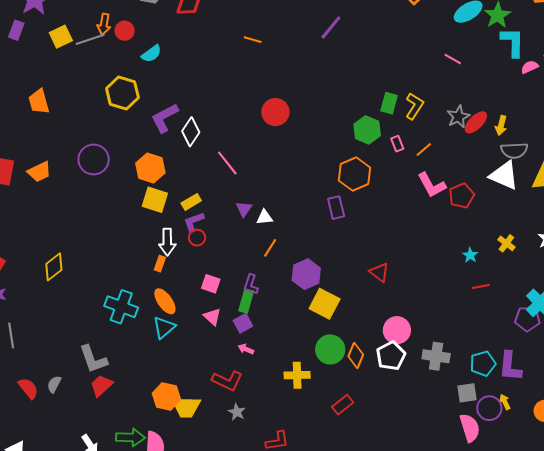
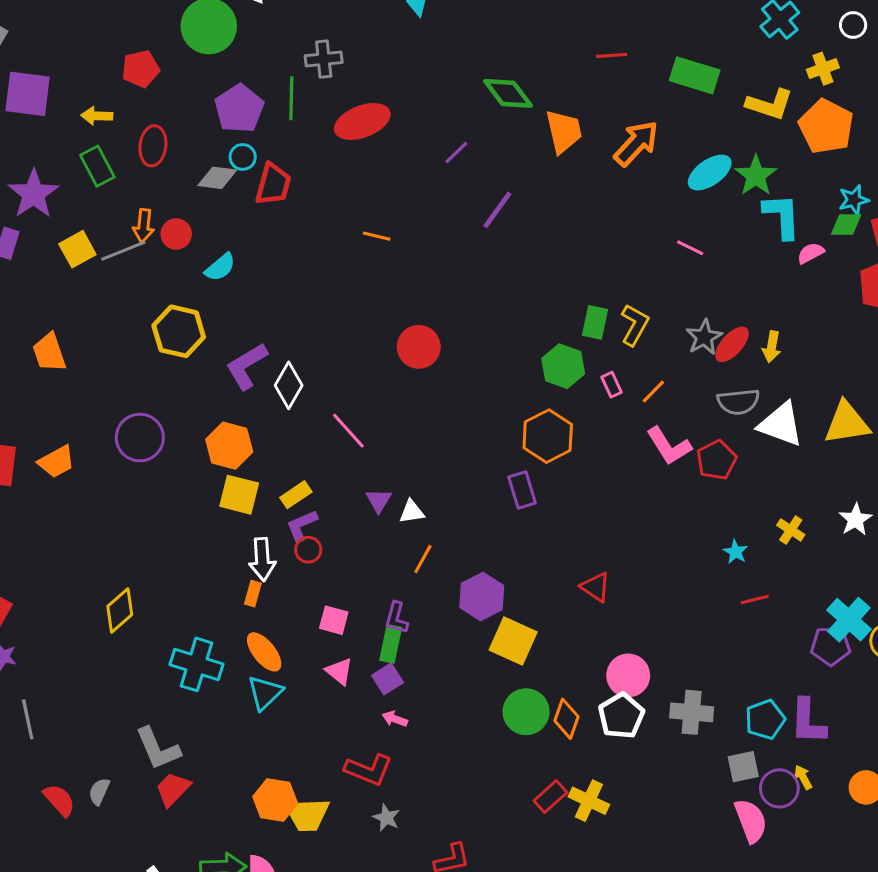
gray semicircle: (514, 150) -> (738, 402), moved
yellow diamond: (54, 267) -> (120, 611), moved
yellow cross: (297, 375) -> (589, 801), moved, turned 30

